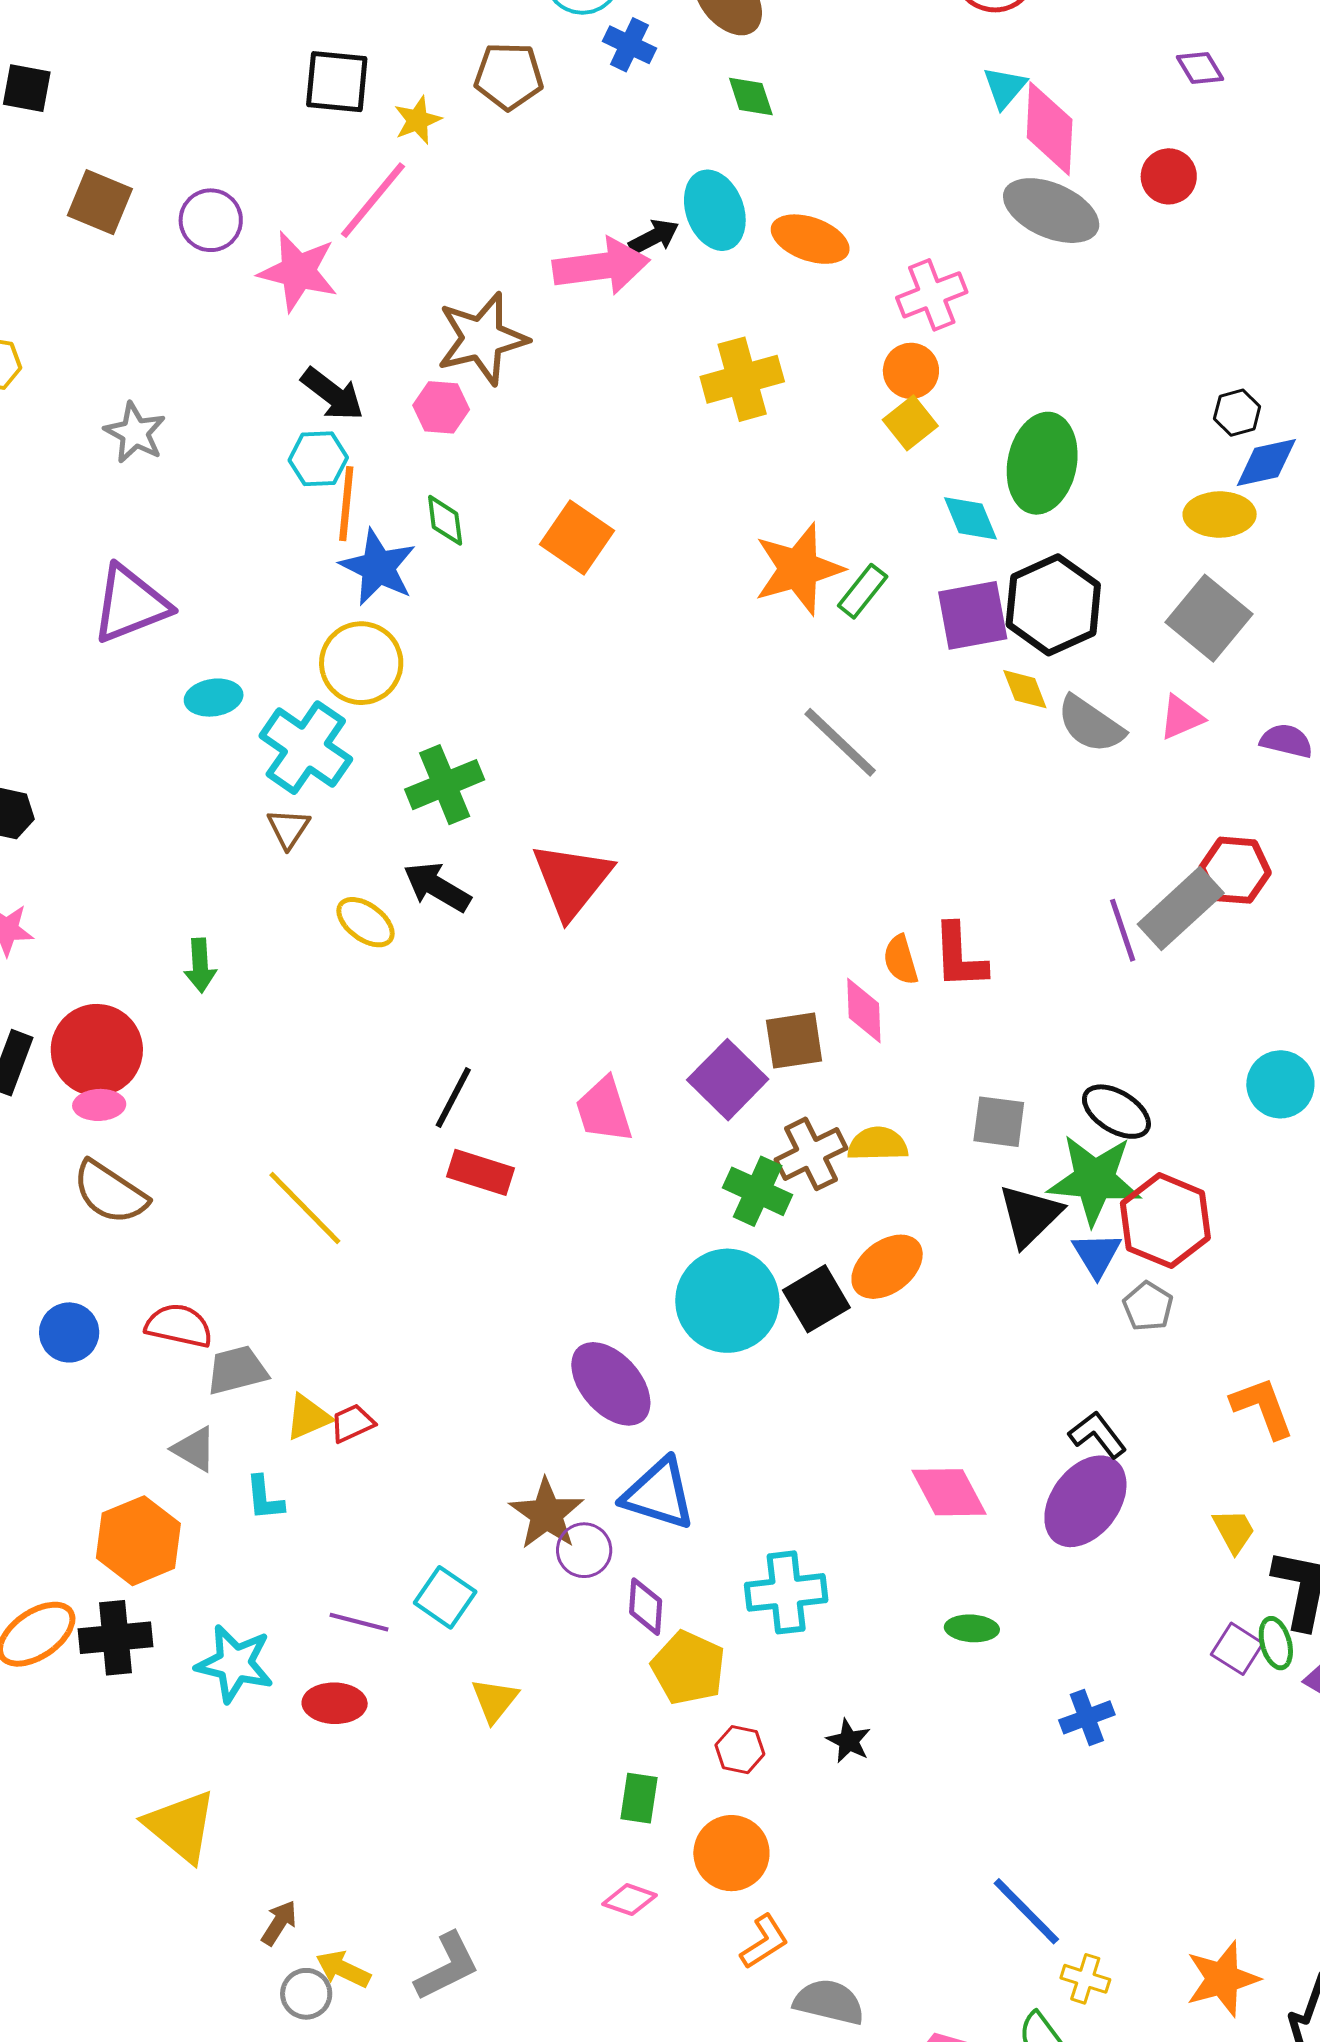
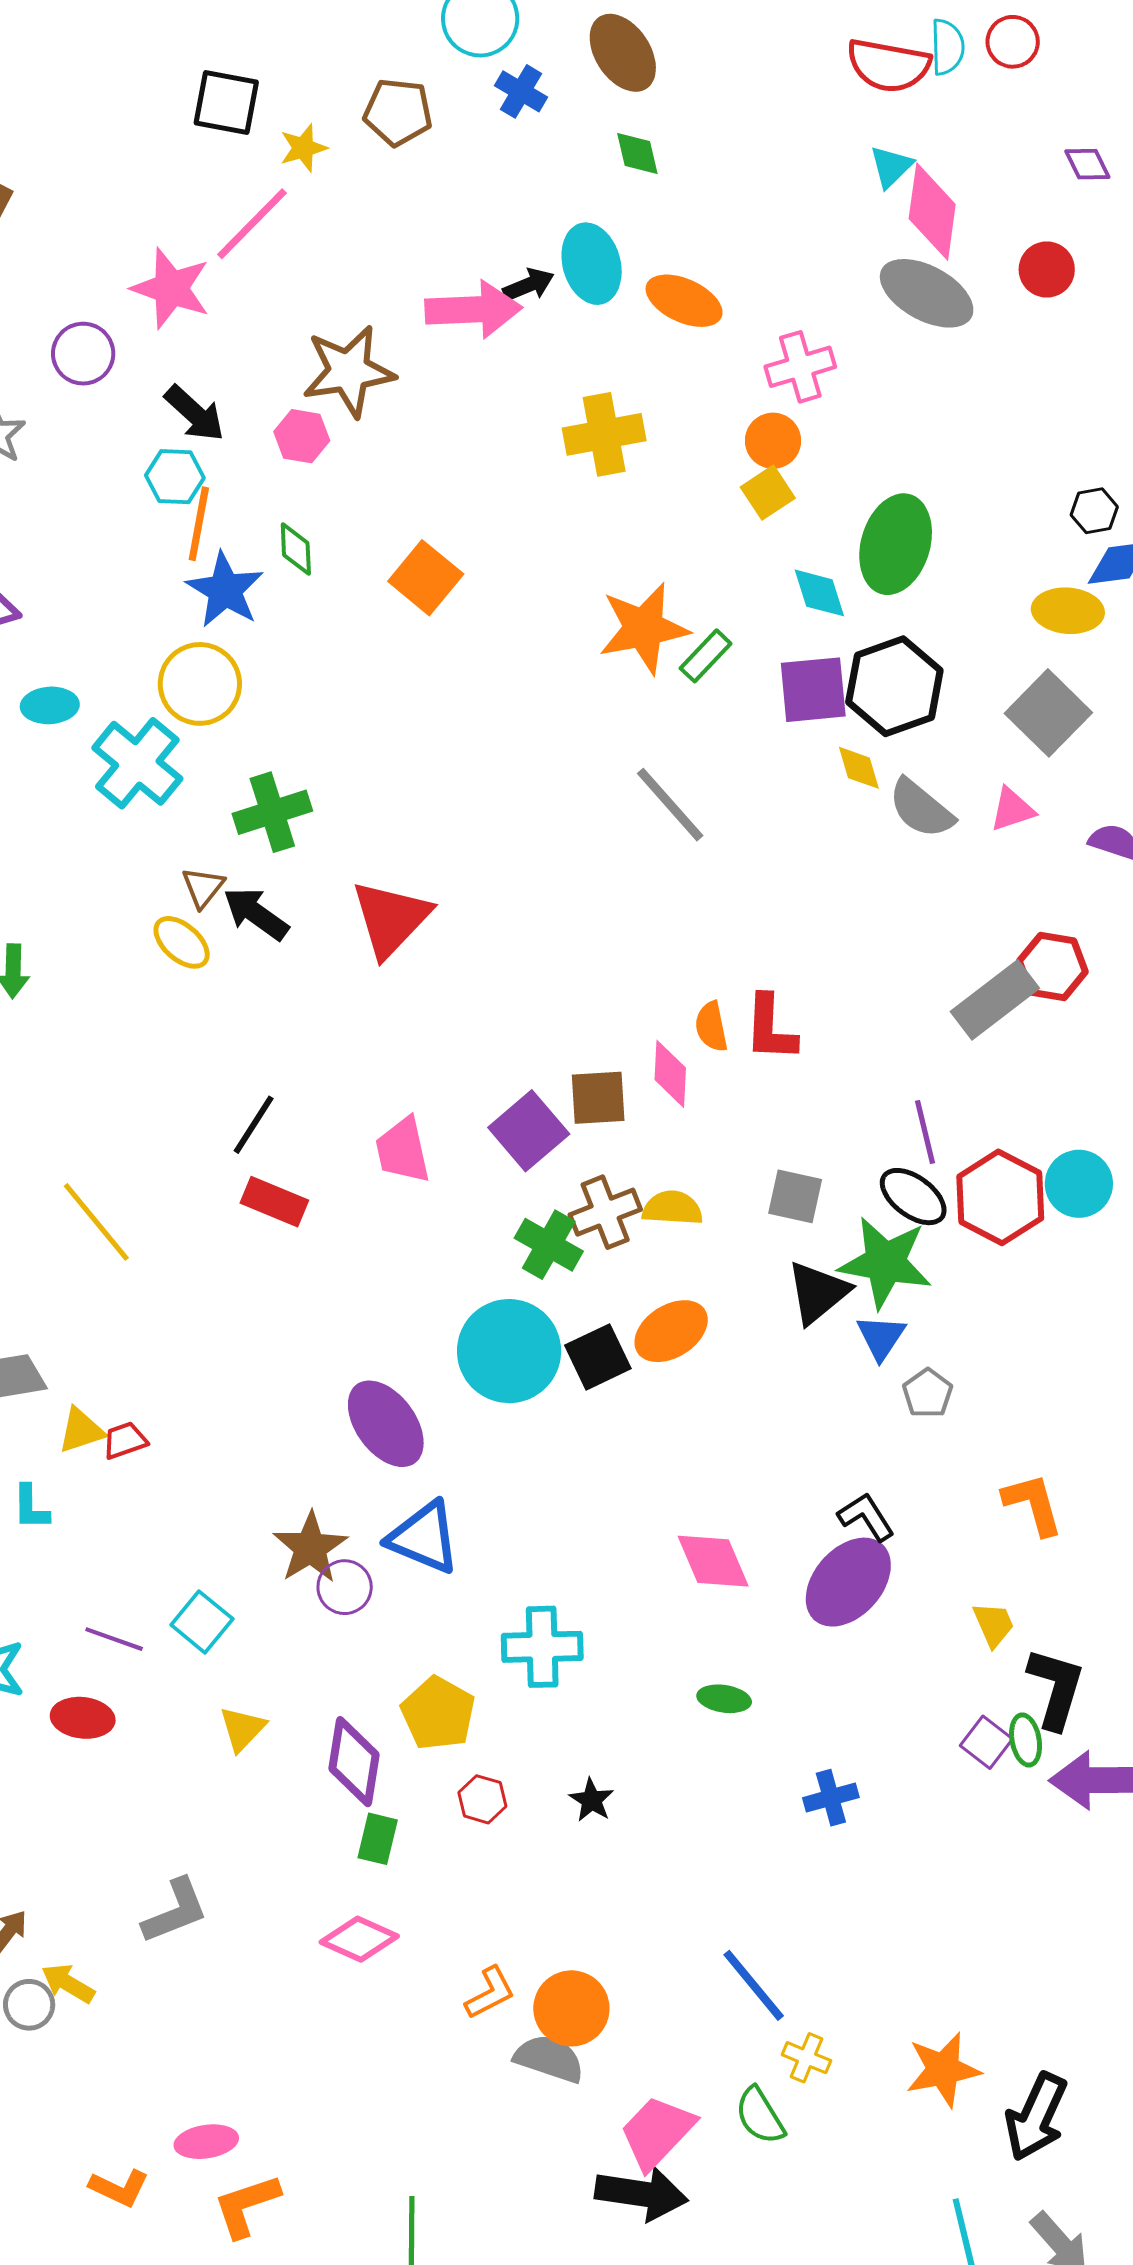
purple circle: (211, 220) -> (83, 354), moved
brown triangle: (288, 828) -> (203, 887), moved
purple line: (1123, 930) -> (925, 1132), moved
red hexagon: (1165, 1221) -> (1000, 1197), moved
purple diamond: (646, 1607) -> (354, 1762), moved, size x1.5
orange circle: (731, 1853) -> (571, 2008), moved
pink diamond: (629, 1900) -> (359, 1939), size x1.4
gray L-shape: (447, 1967) -> (175, 1911), moved

